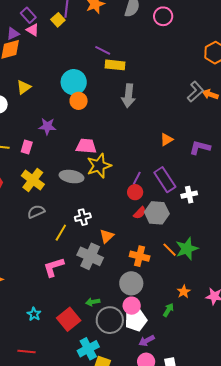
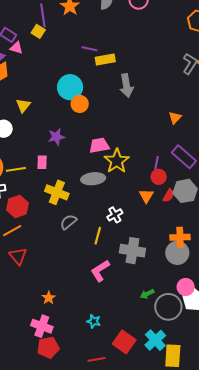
orange triangle: (107, 236) -> (146, 196), moved
gray circle: (131, 283) -> (177, 253), moved
red square: (69, 319) -> (124, 342), moved

